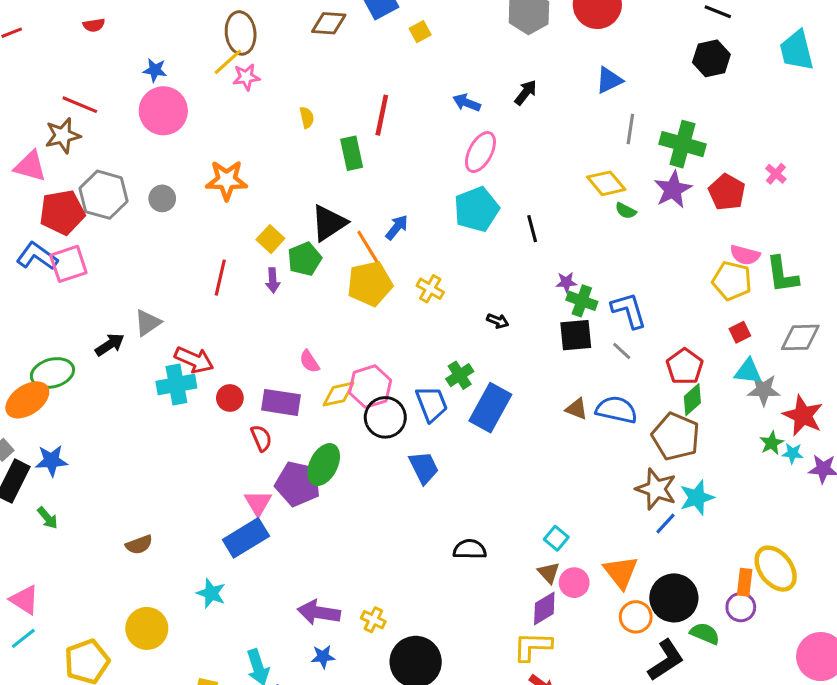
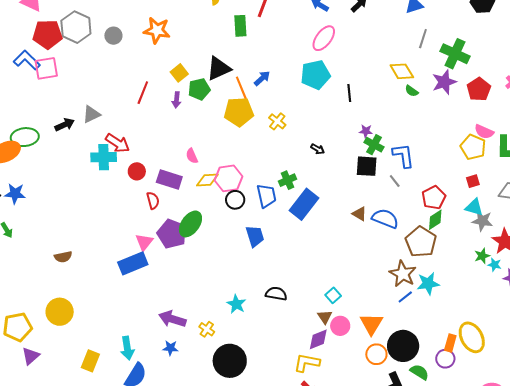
black circle: (385, 417) -> (235, 200), size x0.7
cyan star: (211, 593) -> (236, 304), moved

